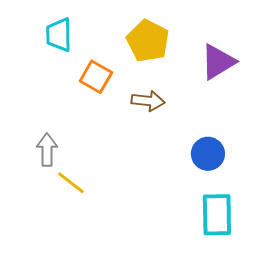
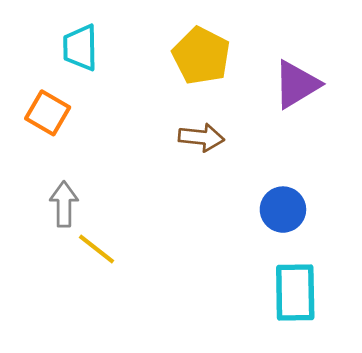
orange square: (96, 77) -> (48, 113), moved

